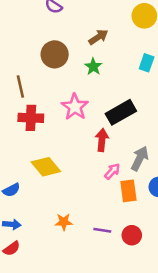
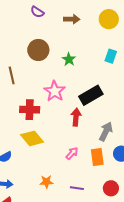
brown arrow: (98, 37) -> (72, 19), moved, turned 35
red cross: (31, 118) -> (30, 110), moved
pink arrow: (112, 171) -> (72, 153), moved
red circle: (132, 235) -> (111, 188), moved

